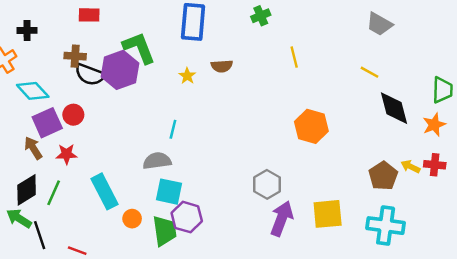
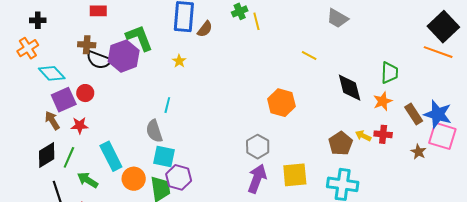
black cross: (27, 30) -> (38, 20), moved
yellow line: (294, 57) -> (256, 21), moved
brown semicircle: (222, 66) -> (205, 29), moved, turned -48
yellow line: (369, 72) -> (309, 56), moved
gray semicircle: (157, 161) -> (154, 131), turned -100
gray hexagon: (267, 184) -> (258, 147), moved
green arrow: (19, 218) -> (88, 180), moved
orange circle: (132, 219) -> (134, 179), size x1.5

